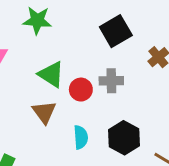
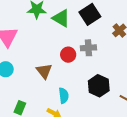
green triangle: (51, 74) -> (61, 18), moved
cyan semicircle: (81, 137) -> (64, 96), moved

